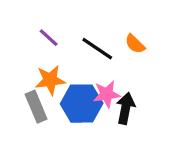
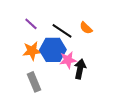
blue hexagon: (82, 104) -> (53, 50), moved
gray rectangle: (36, 107) -> (34, 82), moved

